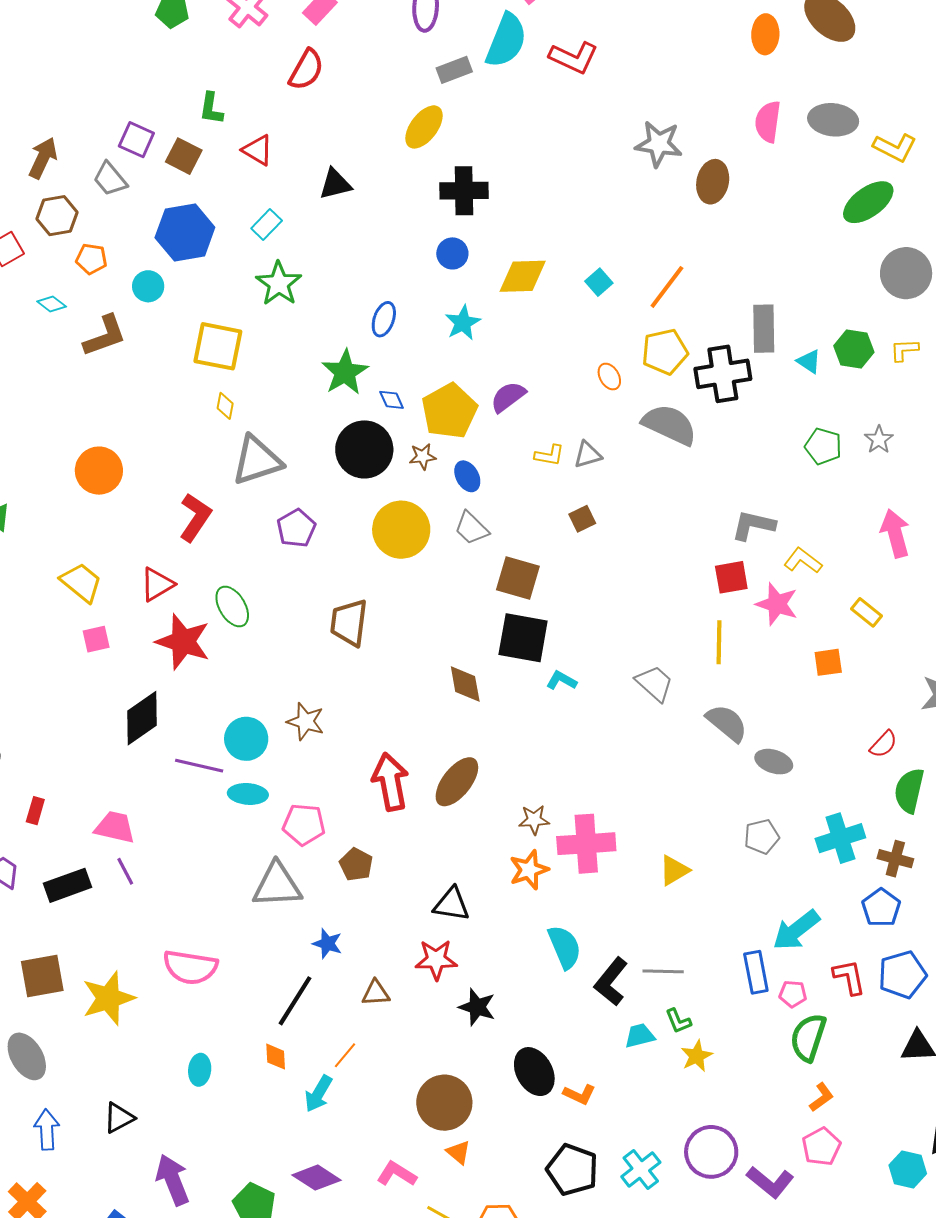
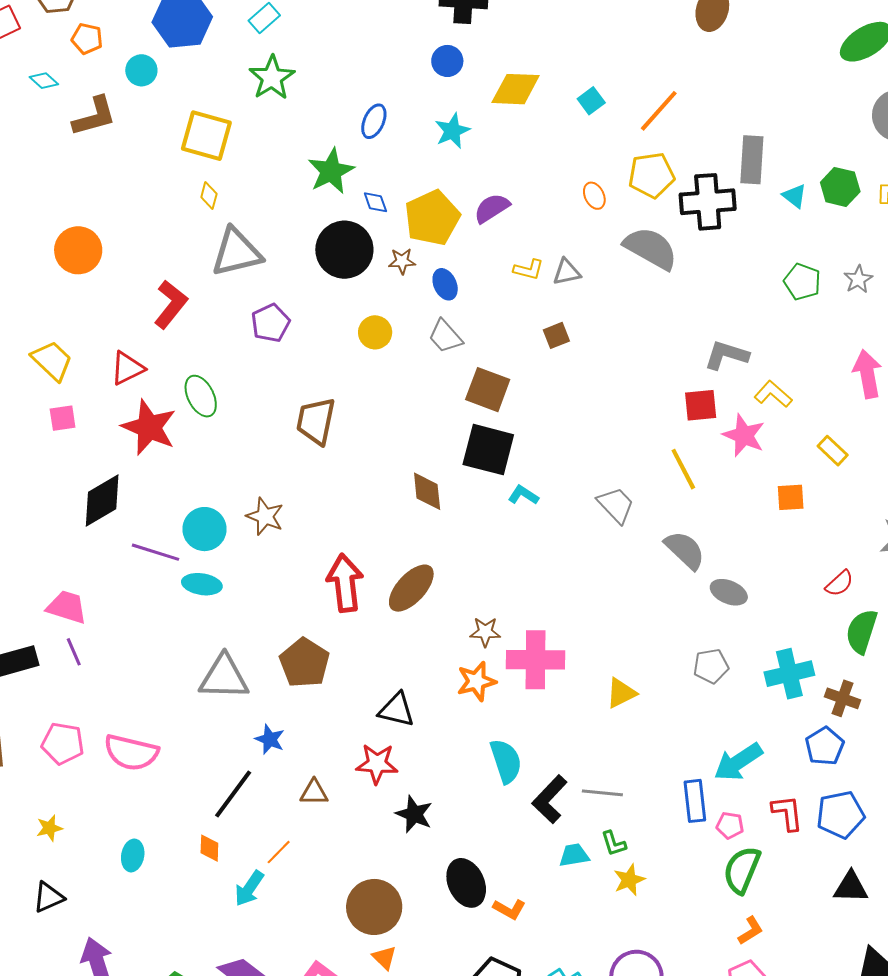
yellow circle: (401, 530) -> (375, 332), size x0.6
yellow line: (719, 642) -> (683, 469), turned -33
pink pentagon: (304, 824) -> (63, 743), moved
brown pentagon: (356, 864) -> (304, 663), size x1.5
yellow star: (108, 998) -> (49, 828), moved, size x0.5

